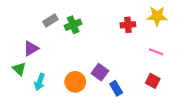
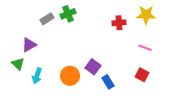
green cross: (73, 25) -> (68, 14), moved

